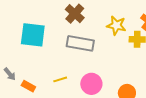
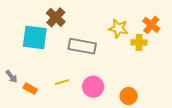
brown cross: (75, 14) -> (56, 17), moved

